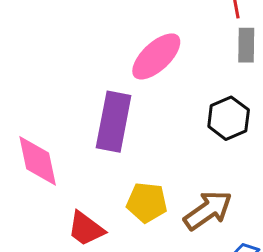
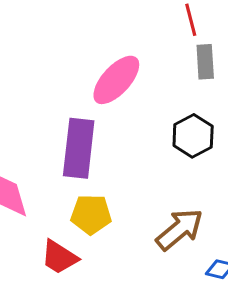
yellow pentagon: (147, 202) -> (91, 214), moved

